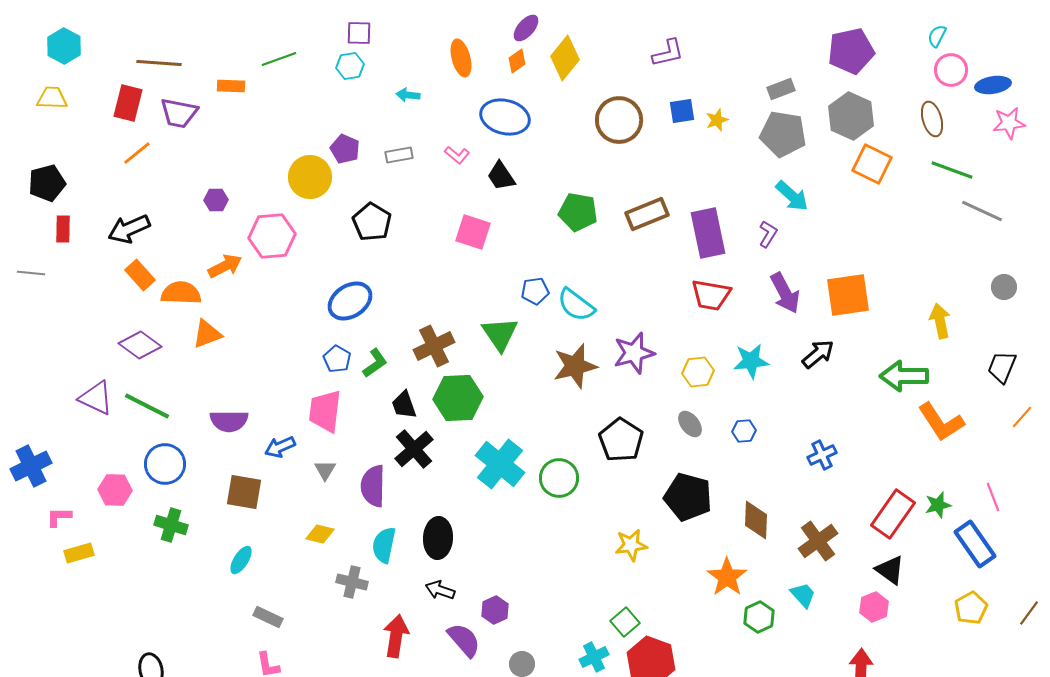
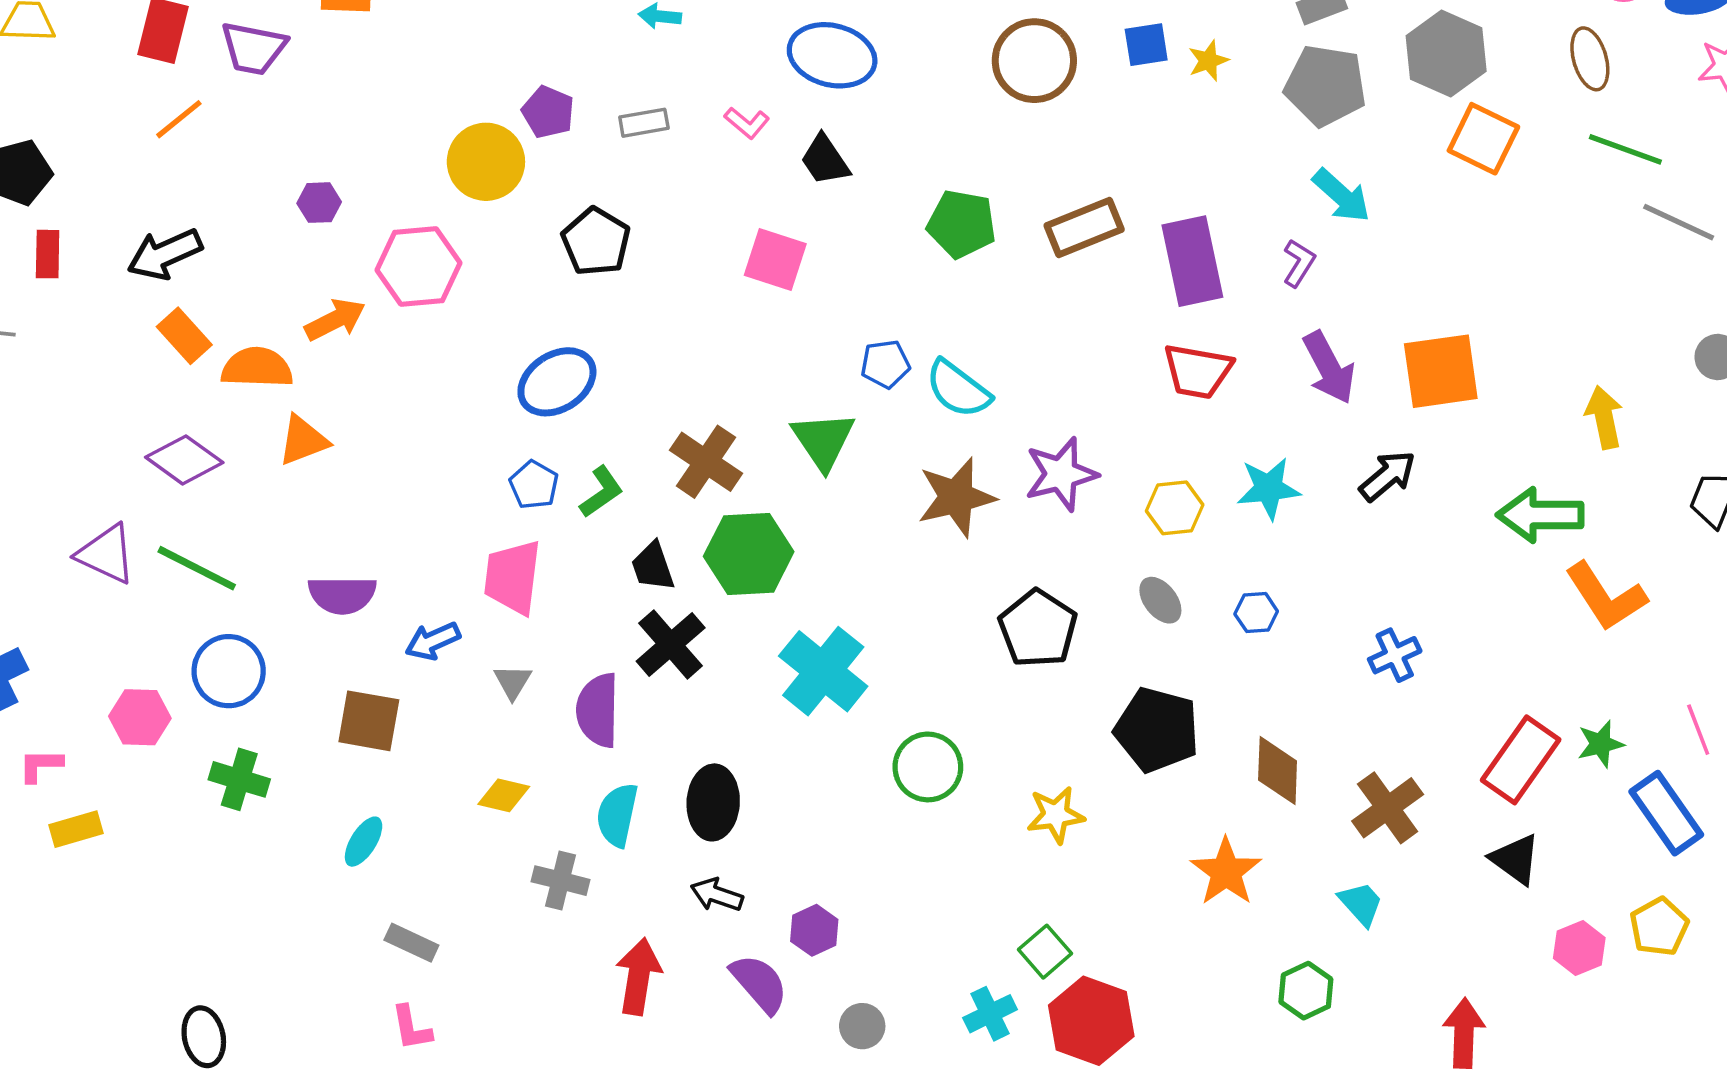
brown cross: (434, 346) -> (706, 462), turned -30
green circle: (559, 478) -> (928, 767), moved
pink hexagon: (874, 607) -> (1579, 948), moved
green hexagon: (759, 617) -> (1306, 991), moved

